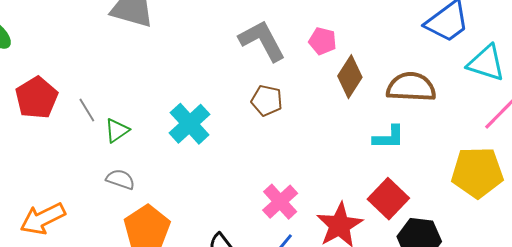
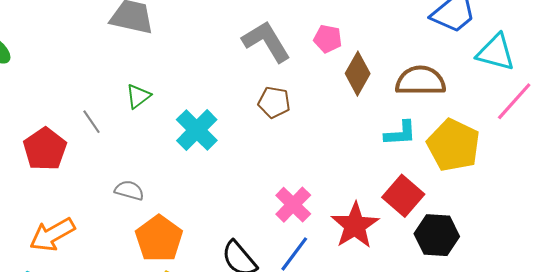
red pentagon: (36, 98) -> (45, 149), moved
green triangle: (117, 130) -> (138, 96), moved
yellow pentagon: (477, 172) -> (454, 145), moved, turned 30

